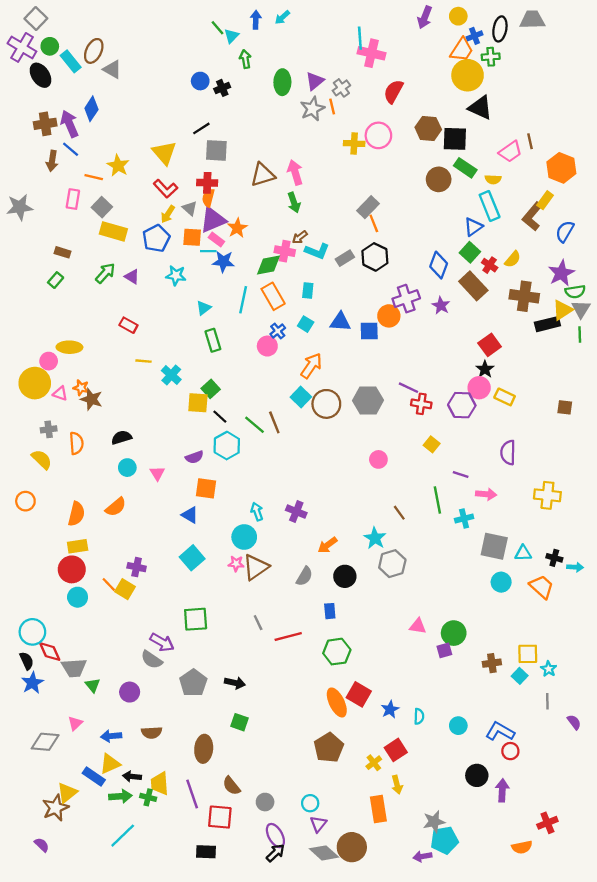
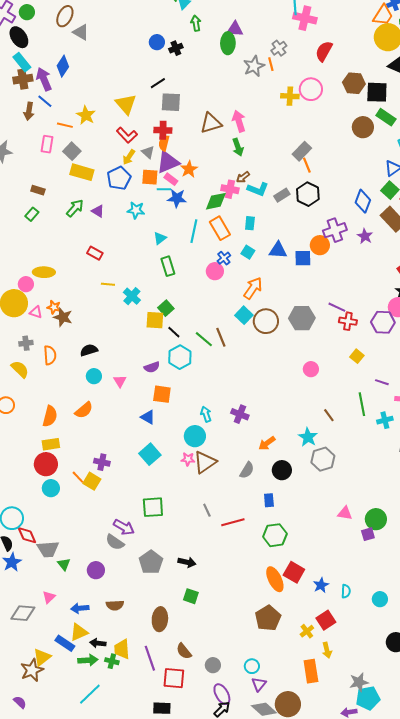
cyan rectangle: (71, 61) -> (22, 62), moved
purple triangle: (315, 81) -> (235, 29), moved, turned 42

